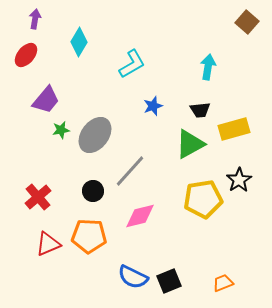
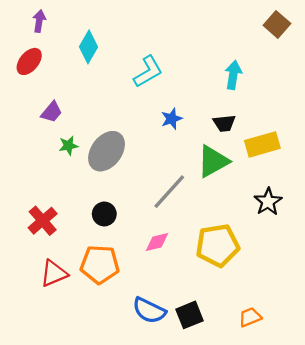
purple trapezoid: (46, 100) -> (52, 112), size x0.7
gray line: (130, 171) -> (169, 192), moved
yellow pentagon: (203, 199) -> (218, 245), moved
pink diamond: (140, 216) -> (157, 242), size x0.7

